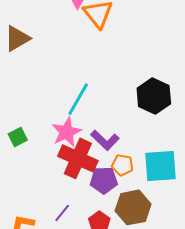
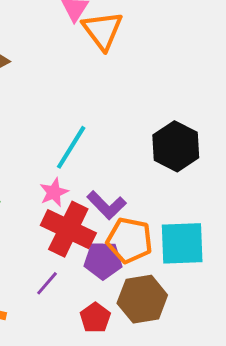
pink star: (67, 132) -> (54, 192), size x0.7
orange pentagon: (122, 165) -> (129, 240), size x1.5
purple line: (62, 213) -> (47, 283), moved

